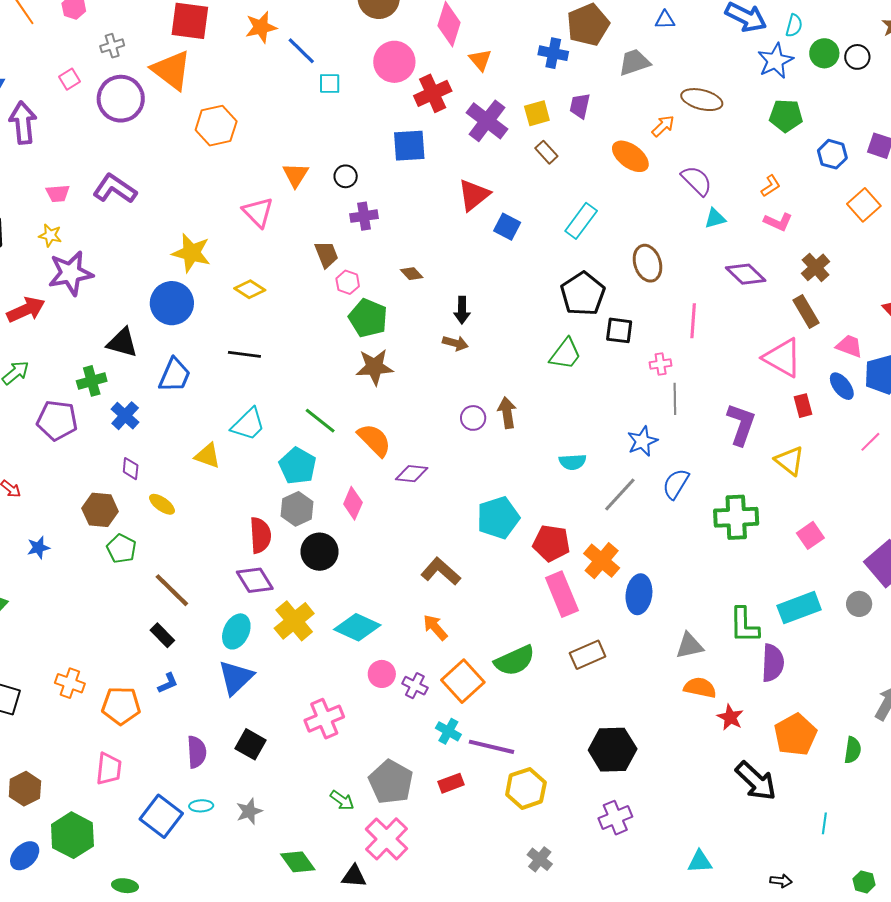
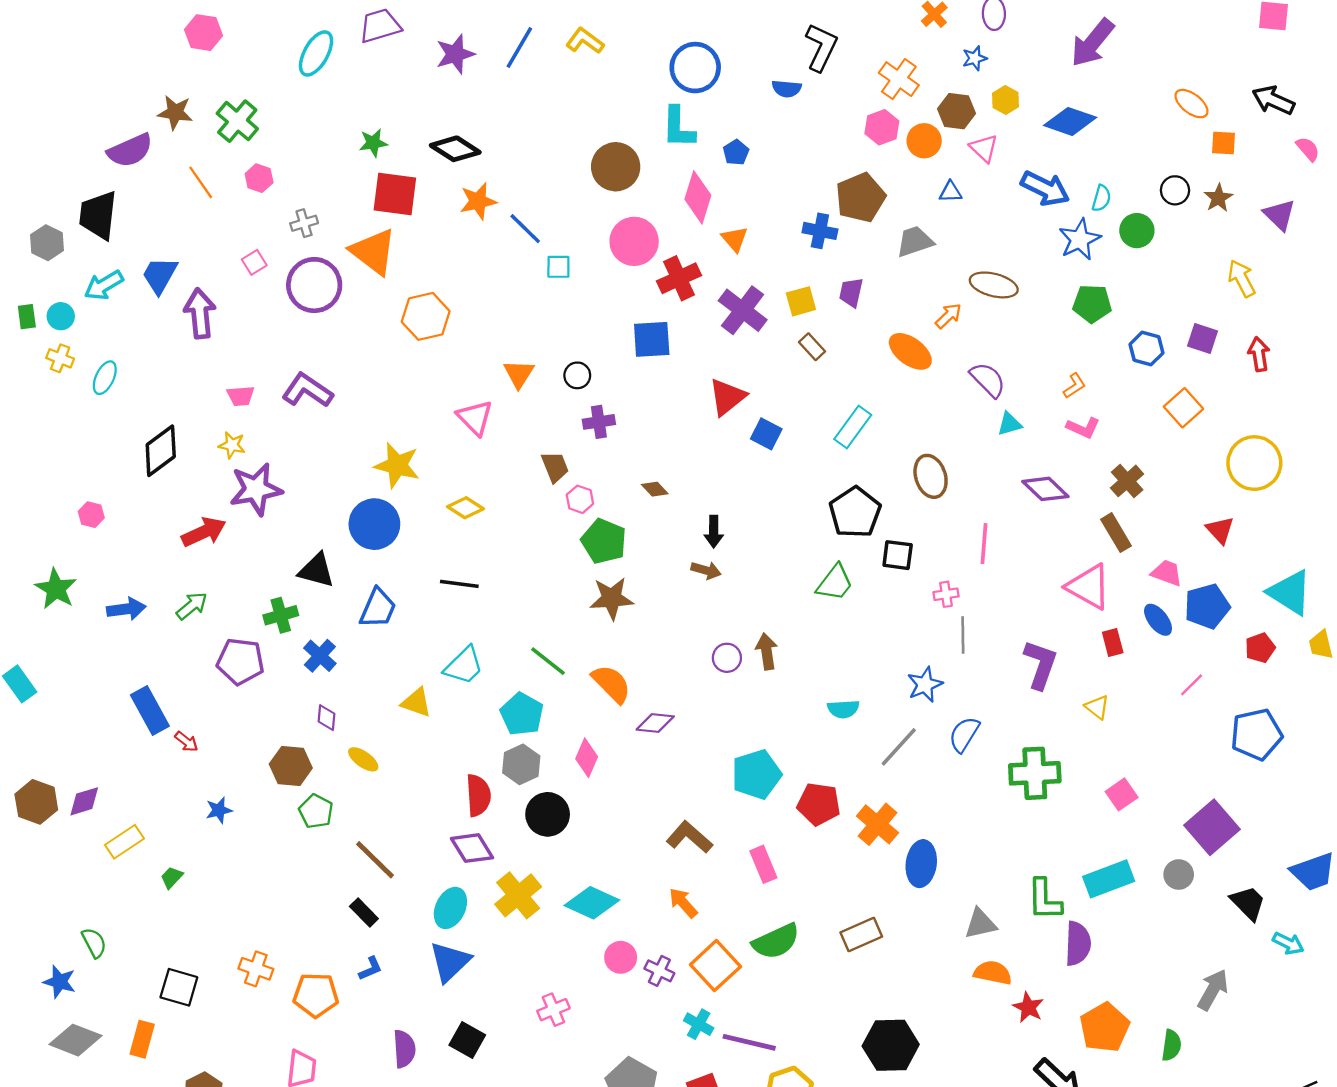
black circle: (857, 57) -> (1175, 190), moved
yellow triangle: (790, 461) -> (1097, 707), size x0.7
pink rectangle: (562, 594) -> (763, 864), moved, size x0.7
pink cross: (324, 719) -> (553, 1010), size x0.7

